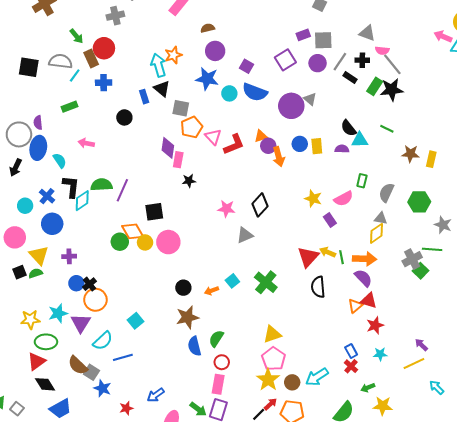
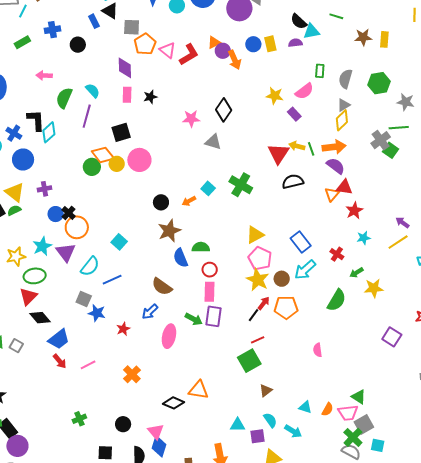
blue cross: (104, 83) -> (52, 30), moved
pink rectangle: (178, 160) -> (127, 95), moved
cyan semicircle: (60, 161) -> (93, 91), moved
green semicircle: (101, 185) -> (64, 98), moved, turned -55
gray triangle: (381, 218) -> (344, 105), turned -32
gray triangle: (245, 235) -> (213, 142), turned 48
black semicircle: (318, 287) -> (293, 181), turned 90
green semicircle: (216, 339) -> (201, 247), turned 66
blue rectangle: (351, 351) -> (301, 242), moved, size x1.5
brown semicircle: (78, 365) -> (162, 287), moved

